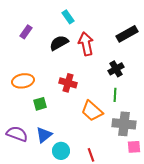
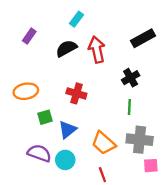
cyan rectangle: (68, 17) -> (76, 19), turned 72
orange trapezoid: (92, 111) -> (104, 143), moved
purple semicircle: (17, 134) -> (39, 153), moved
blue triangle: (44, 135) -> (67, 130), moved
cyan circle: (61, 151) -> (65, 160), moved

